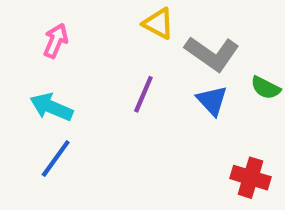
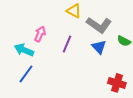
pink arrow: (56, 41) -> (40, 34), moved

